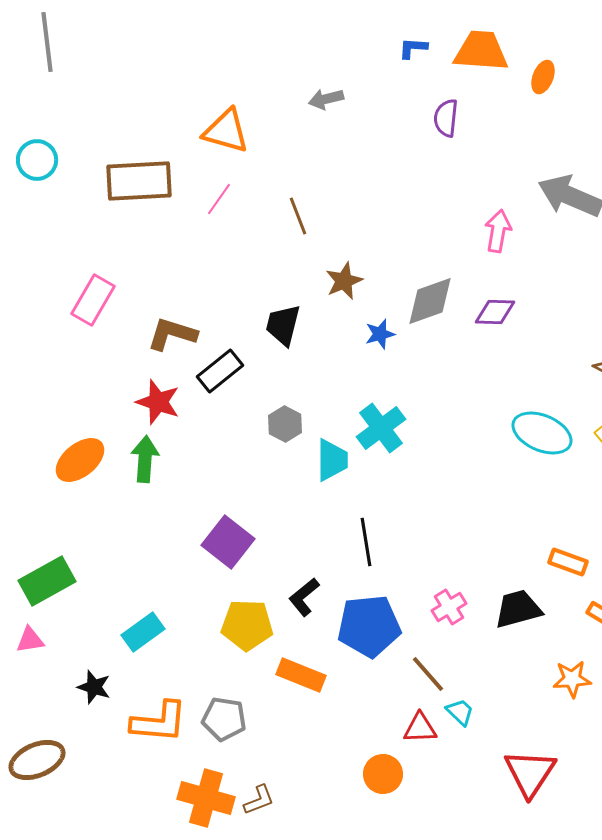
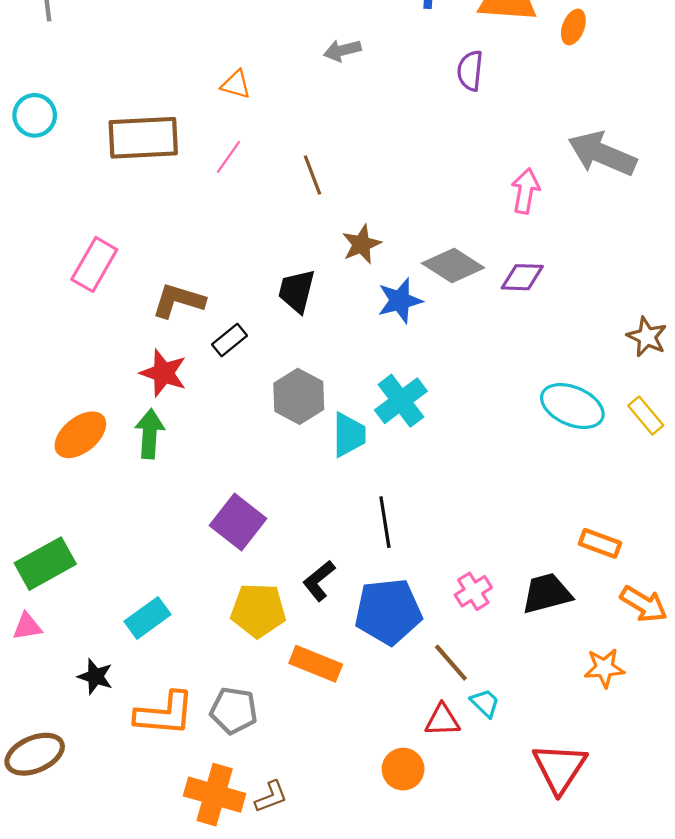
orange triangle: (226, 131) -> (236, 84), size x0.6
gray diamond: (430, 301) -> (453, 265), turned 52
blue star: (380, 334) -> (400, 301), size x1.4
black rectangle: (220, 371) -> (229, 340), size x0.7
gray hexagon: (285, 424) -> (299, 396), size x1.4

